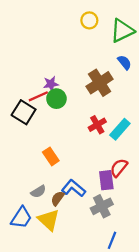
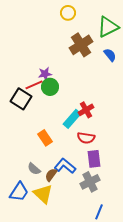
yellow circle: (89, 20) -> (68, 13), moved
brown cross: (100, 83) -> (81, 45), moved
cyan rectangle: (120, 129) -> (72, 119), moved
red semicircle: (119, 168) -> (86, 138), moved, turned -120
gray semicircle: (38, 192) -> (34, 169), turned 72

